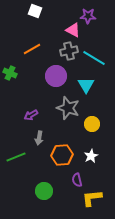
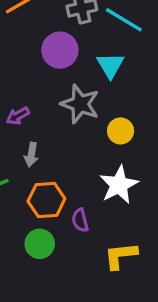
orange hexagon: (62, 155) -> (46, 200), moved
white star: (91, 156) -> (119, 185), size x1.6
purple semicircle: (77, 180) -> (80, 220), moved

